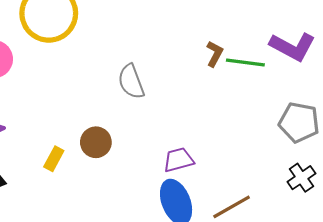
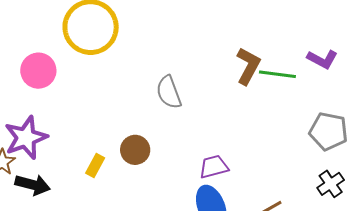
purple L-shape: (293, 47) -> (322, 59), size x0.7
brown L-shape: (215, 54) -> (248, 66), size x1.5

